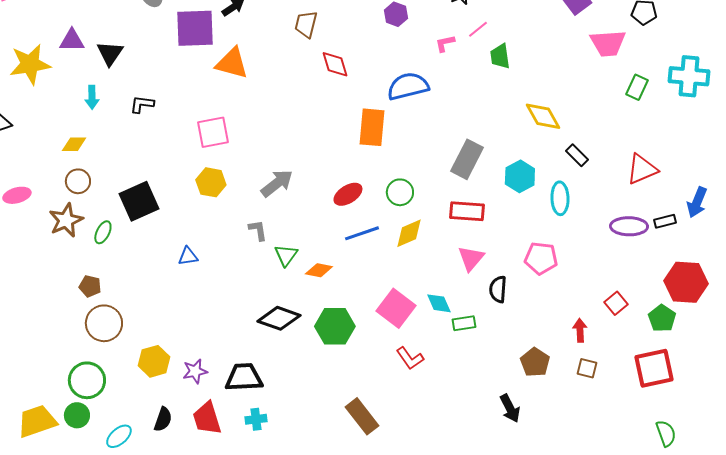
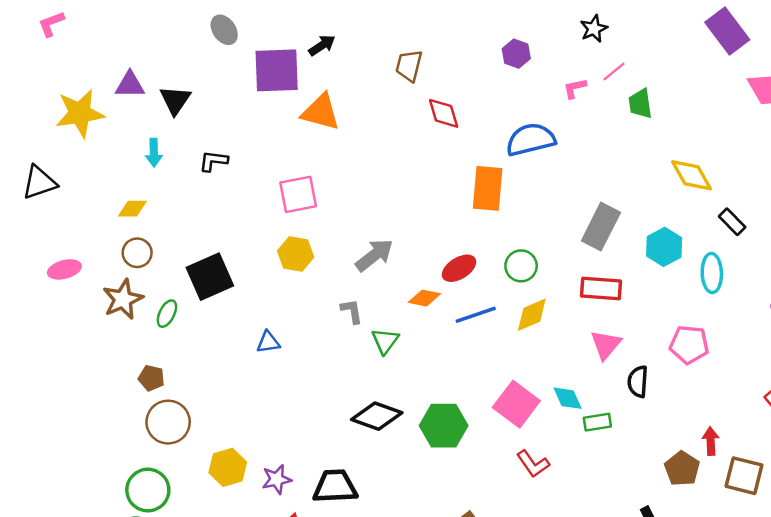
orange diamond: (319, 270) -> (424, 298), moved
red arrow: (580, 330) -> (711, 441), moved
brown square: (587, 368) -> (744, 476), size x1.6

